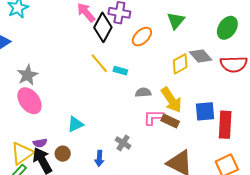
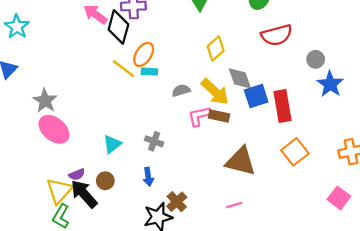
orange ellipse: (142, 37) -> (144, 54), moved
gray diamond: (201, 56) -> (240, 78), moved, turned 35
gray cross: (123, 143) -> (154, 141), moved

